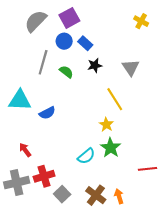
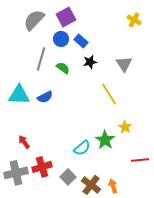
blue semicircle: (47, 113) -> (45, 97), moved
yellow star: (106, 125) -> (125, 127), moved
gray square: (62, 194) -> (68, 177), moved

